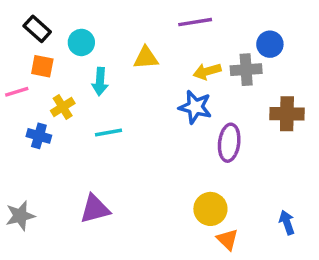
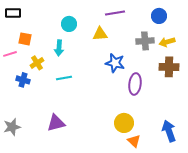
black rectangle: (37, 29) -> (13, 13), moved, turned -42
cyan circle: (81, 42) -> (69, 24), moved
blue circle: (270, 44) -> (159, 16), moved
yellow triangle: (146, 58) -> (100, 34), moved
yellow arrow: (207, 71) -> (167, 42), moved
blue arrow: (287, 223) -> (169, 131), size x1.5

